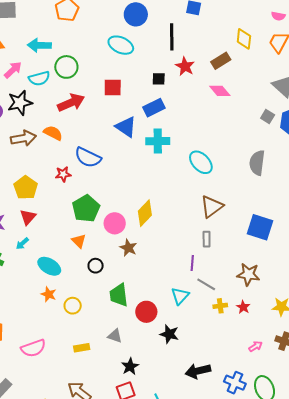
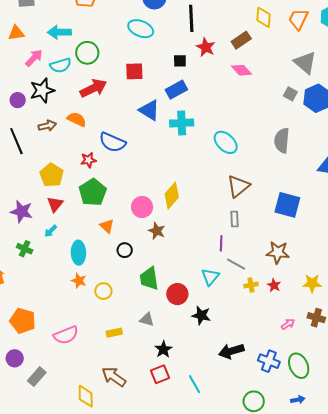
brown arrow: (23, 138) -> (47, 126), size x0.7
green pentagon: (86, 208) -> (93, 192), moved
cyan ellipse: (49, 266) -> (78, 253), turned 60

